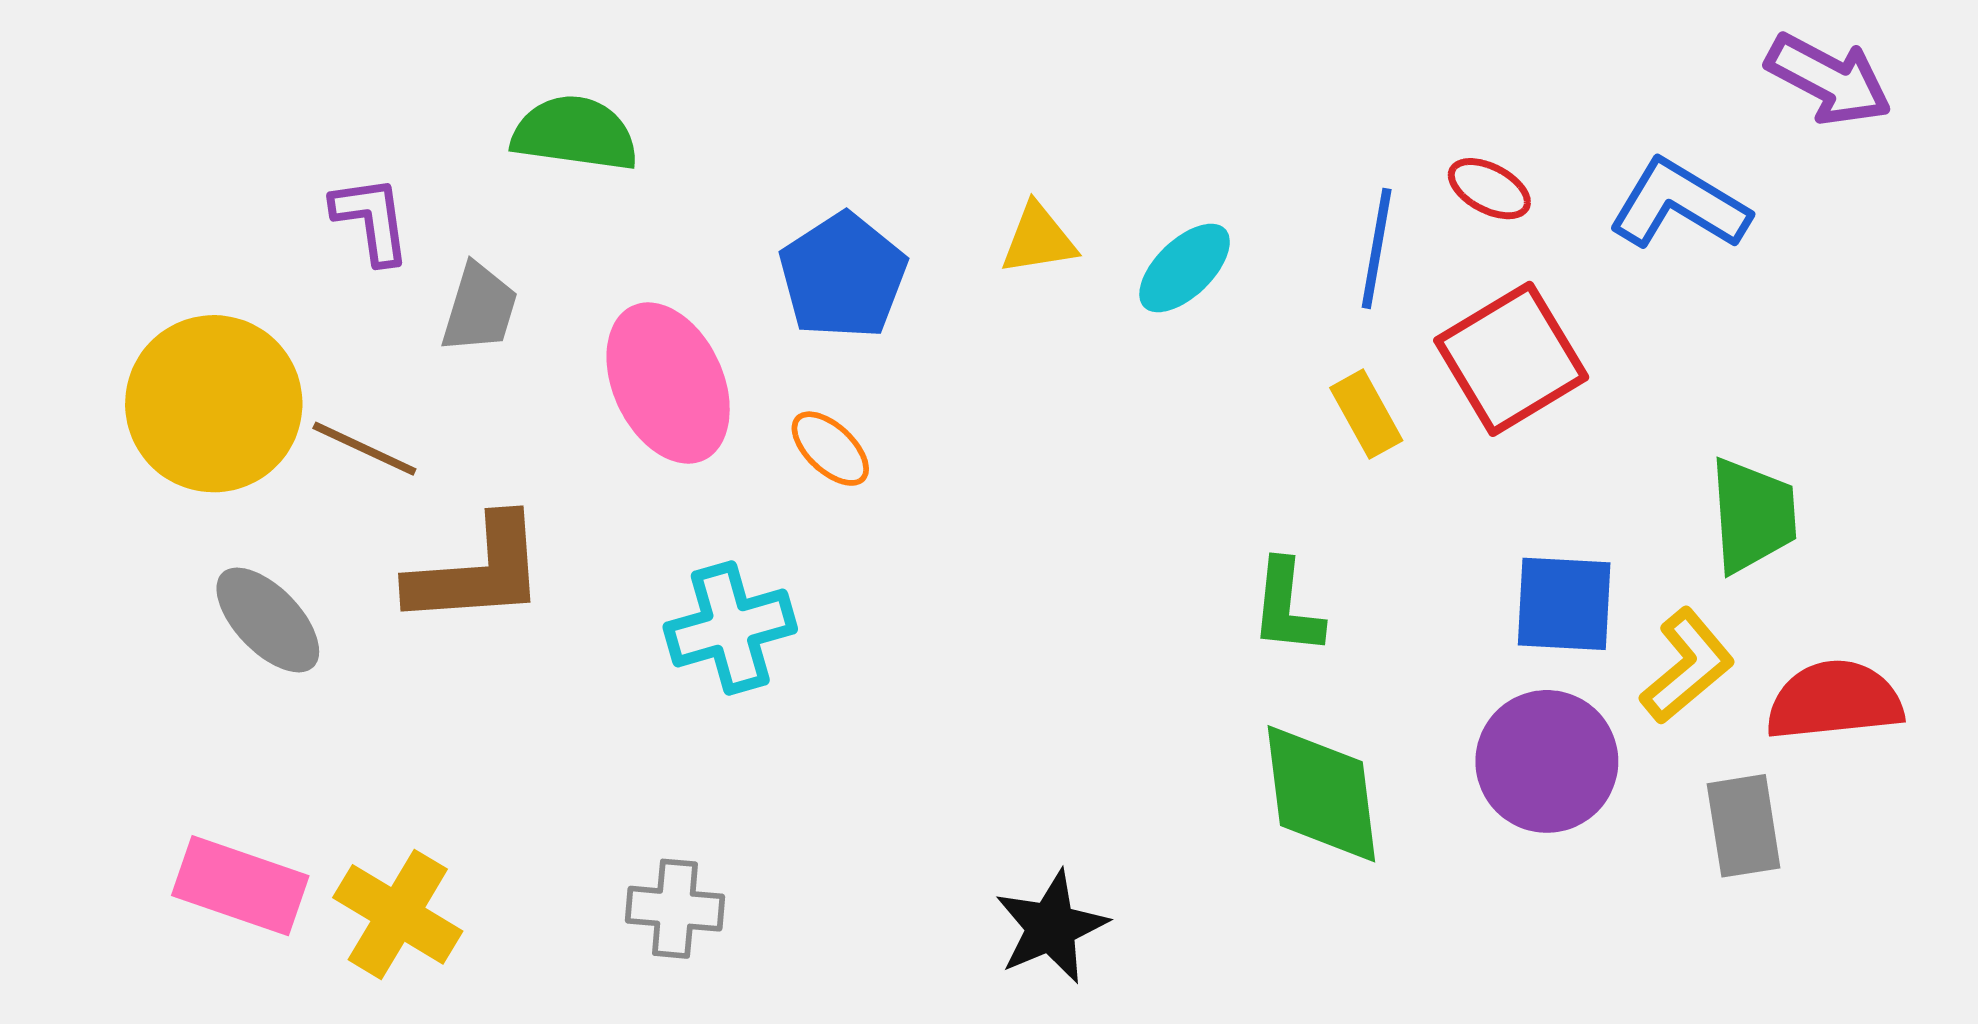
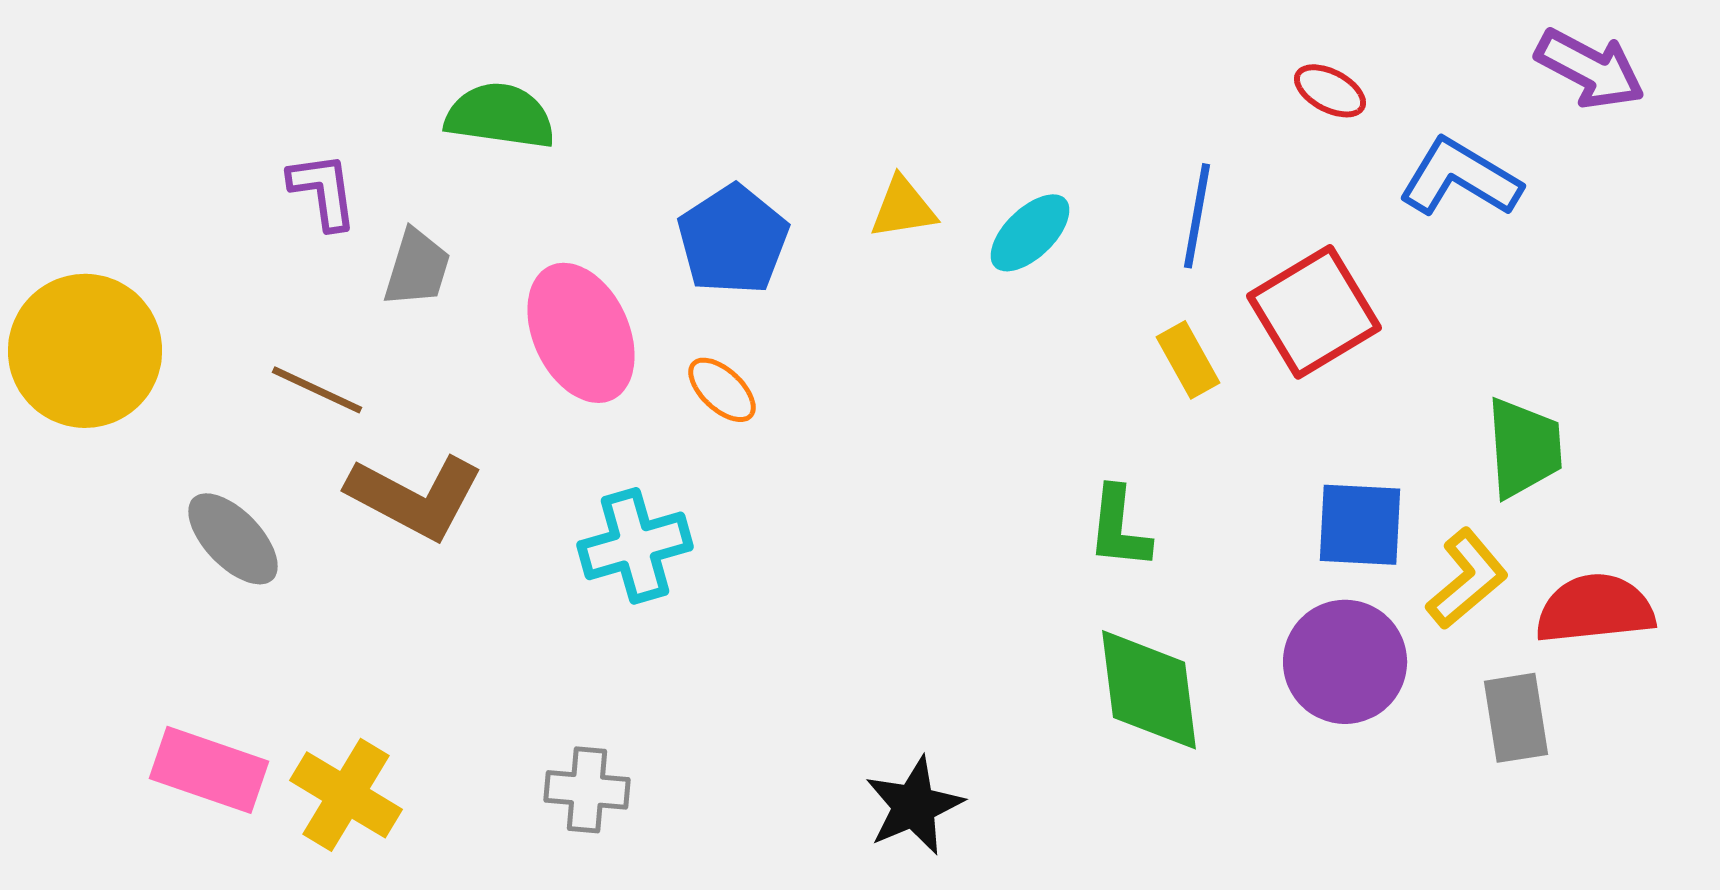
red ellipse: (1489, 189) -> (1330, 91), moved
yellow circle: (214, 404) -> (85, 351), moved
brown L-shape: (477, 572) -> (415, 497), turned 32

